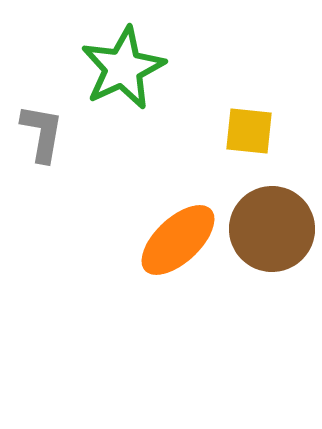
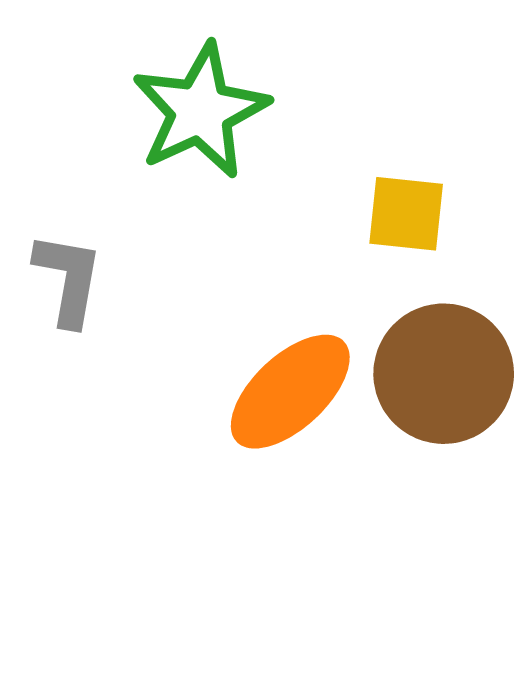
gray L-shape: (42, 133) -> (68, 279), moved

